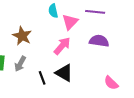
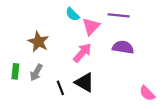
cyan semicircle: (53, 11) -> (72, 14), turned -32
pink semicircle: (111, 83) -> (147, 93), moved

